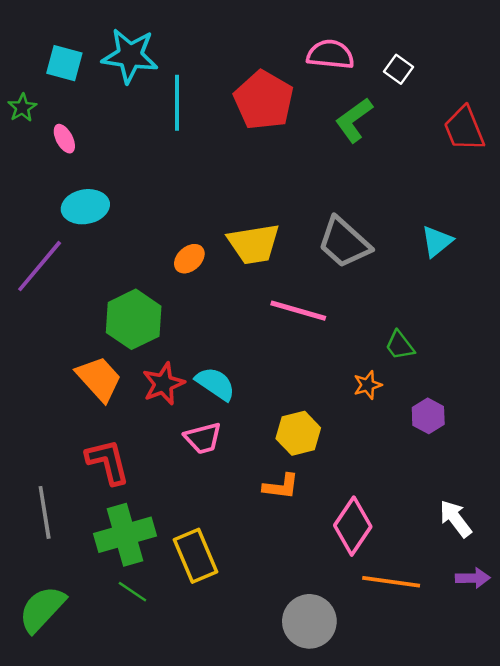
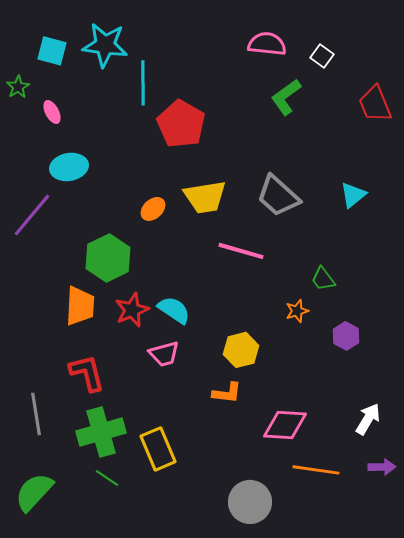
red pentagon: (264, 100) -> (181, 124), moved
orange trapezoid: (99, 379) -> (80, 306), turned 45
white arrow: (455, 519) -> (368, 419), turned 68
pink diamond: (353, 526) -> (285, 425), turned 60

